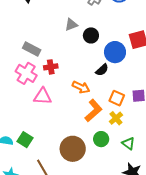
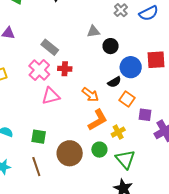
pink triangle: (42, 96) -> (51, 96), turned -30
orange square: (117, 98) -> (127, 99), moved
green square: (25, 140) -> (39, 137), moved, turned -35
green triangle: (128, 143) -> (125, 159), size x1.5

